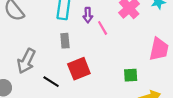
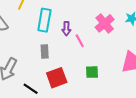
green square: (131, 75) -> (92, 72), moved

